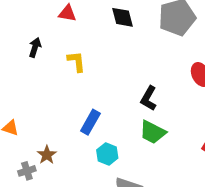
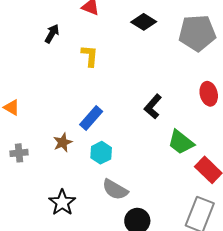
black diamond: (123, 17) -> (144, 22), turned -55
green trapezoid: (153, 132) -> (181, 142), moved
brown star: (47, 155) -> (63, 142), moved

